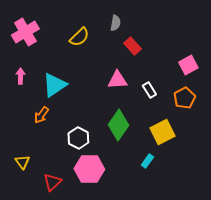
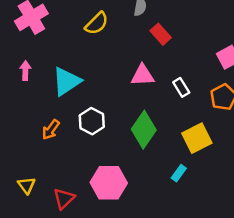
orange arrow: (41, 115) -> (51, 130), moved
white hexagon: (78, 138) -> (92, 121), moved
yellow triangle: (22, 162) -> (27, 185), moved

